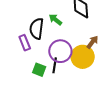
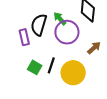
purple circle: (60, 51) -> (67, 32), moved
yellow circle: (83, 57) -> (73, 73), moved

